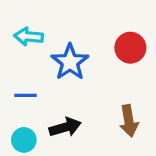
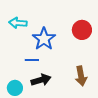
blue line: (25, 95) -> (32, 60), moved

